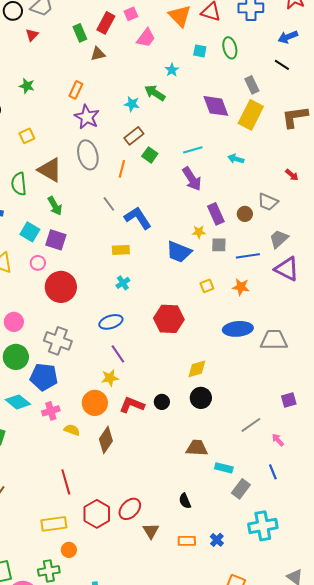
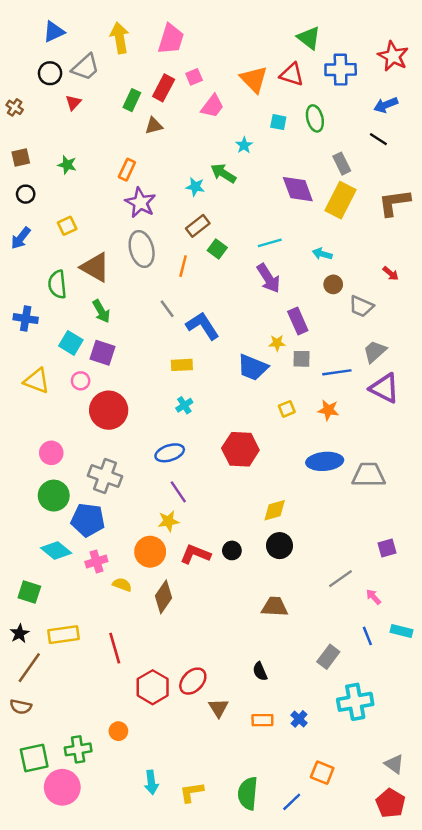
green rectangle: (80, 33) -> (132, 100), turned 48
brown circle: (245, 214) -> (333, 284), moved
cyan rectangle: (224, 468) -> (402, 631), moved
yellow rectangle: (54, 524) -> (63, 635), moved
green cross: (49, 571) -> (78, 749), moved

